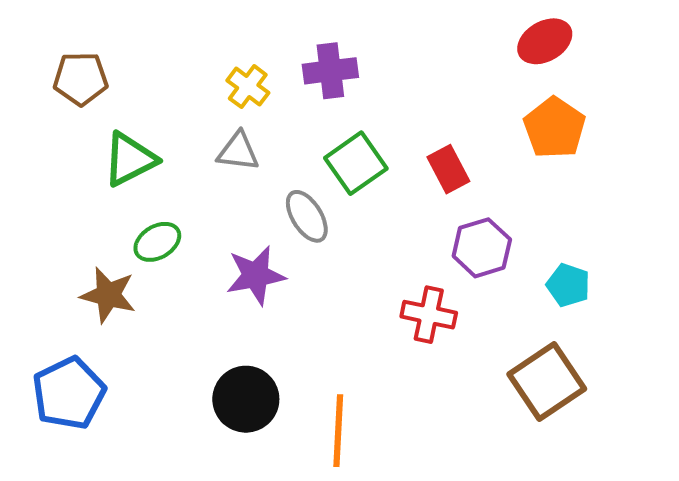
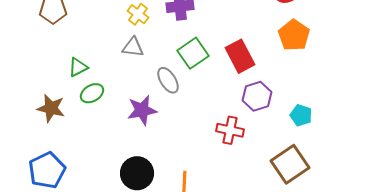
green triangle: (130, 159) -> (78, 67), moved, size x0.7
red rectangle: (448, 169) -> (240, 56), size x1.4
brown star: (108, 295) -> (51, 108), moved

